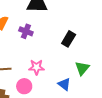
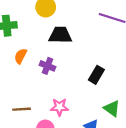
green triangle: (82, 68) -> (112, 108), turned -35

